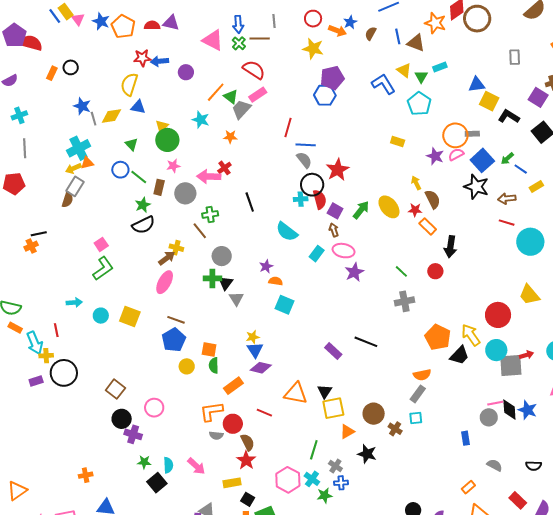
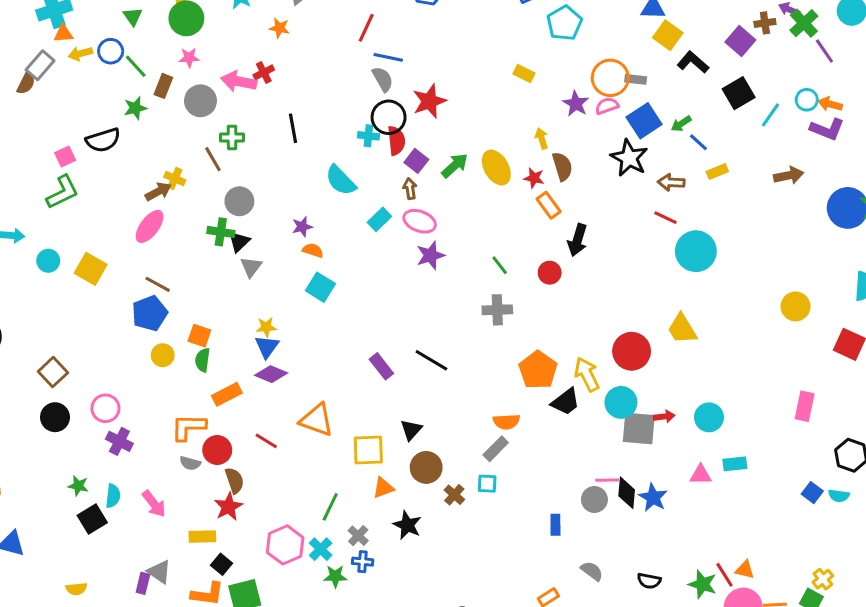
yellow arrow: (73, 168) -> (80, 54), moved
black semicircle: (143, 225) -> (103, 140), moved
black triangle: (325, 391) -> (411, 430), moved
purple cross: (133, 434) -> (119, 441), moved

